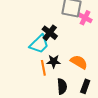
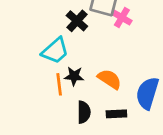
black cross: (50, 33) -> (77, 21), moved
black rectangle: (85, 86) -> (116, 114), turned 64

